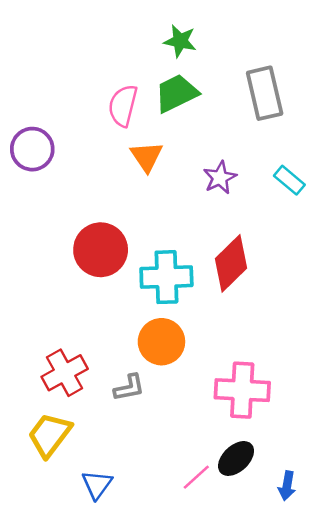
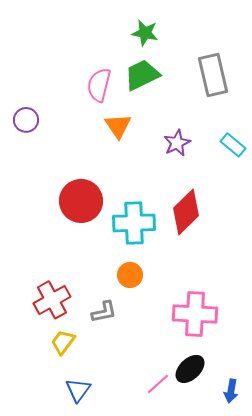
purple circle: (32, 149) -> (26, 120), size x0.7
orange circle: (161, 342) -> (130, 275), size x0.7
yellow trapezoid: (50, 435) -> (63, 342), moved, size x0.7

